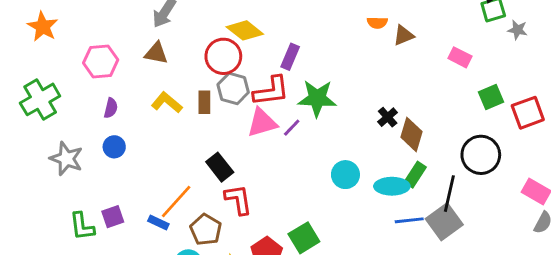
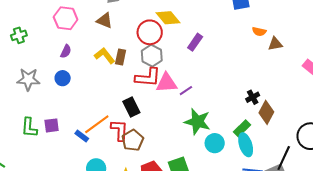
red L-shape: (271, 91) -> (148, 77), moved
green star: (317, 98) -> (197, 122), moved
green cross: (40, 99) -> (19, 35), size x0.6
brown rectangle: (204, 102) -> (121, 57), moved
gray star: (66, 159) -> (28, 79), turned -30
cyan circle: (345, 175) -> (215, 143), moved
green rectangle: (415, 175) -> (242, 128), moved
cyan ellipse: (392, 186) -> (246, 145), turned 60
red L-shape: (238, 200) -> (119, 130), moved
brown pentagon: (206, 230) -> (133, 140), moved

